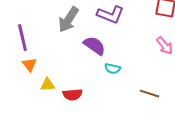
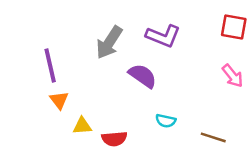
cyan semicircle: (112, 69) -> (166, 121), moved

